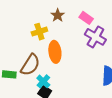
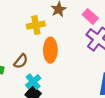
brown semicircle: (30, 65) -> (21, 61), size x0.6

